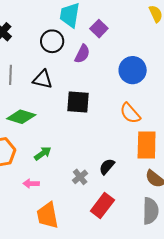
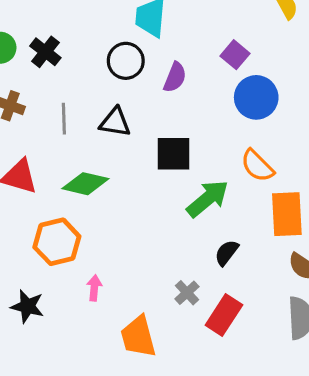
purple square: (99, 29) -> (235, 55), moved
green arrow: (43, 153) -> (208, 199), moved, size x1.6
gray cross: (80, 177) -> (187, 293), moved
pink arrow: (31, 184) -> (94, 288), moved, turned 98

